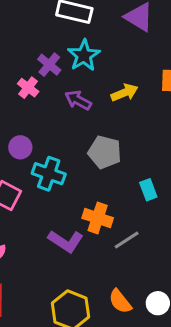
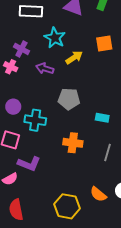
cyan star: (84, 55) -> (55, 38), moved
cyan rectangle: (148, 190) -> (102, 118), turned -48
gray line: (127, 240) -> (108, 152), moved, turned -30
purple L-shape: (66, 241) -> (29, 164), moved

